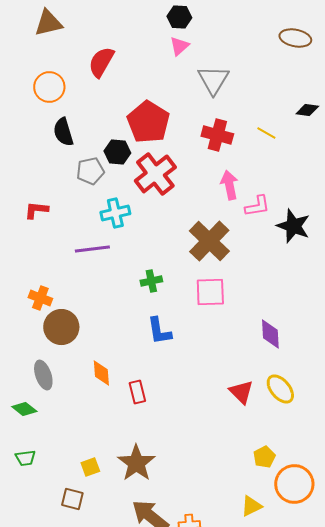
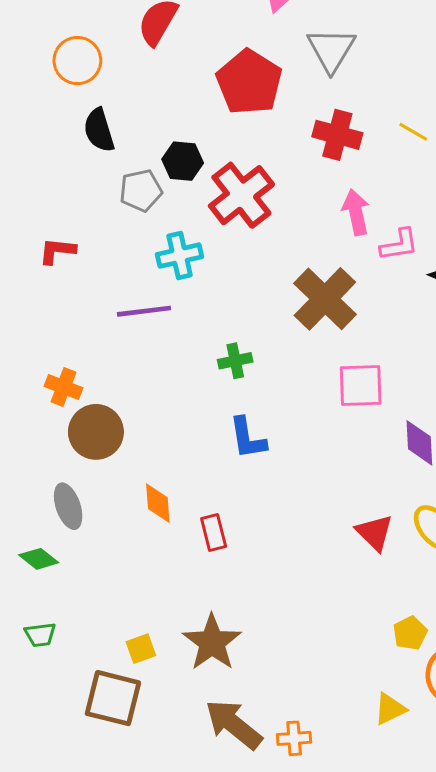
red pentagon: (148, 122) -> (249, 82), moved
pink square: (210, 292) -> (361, 386), moved
brown square: (72, 499) -> (113, 698), size x1.6

